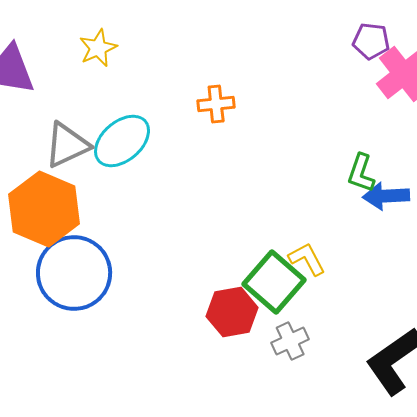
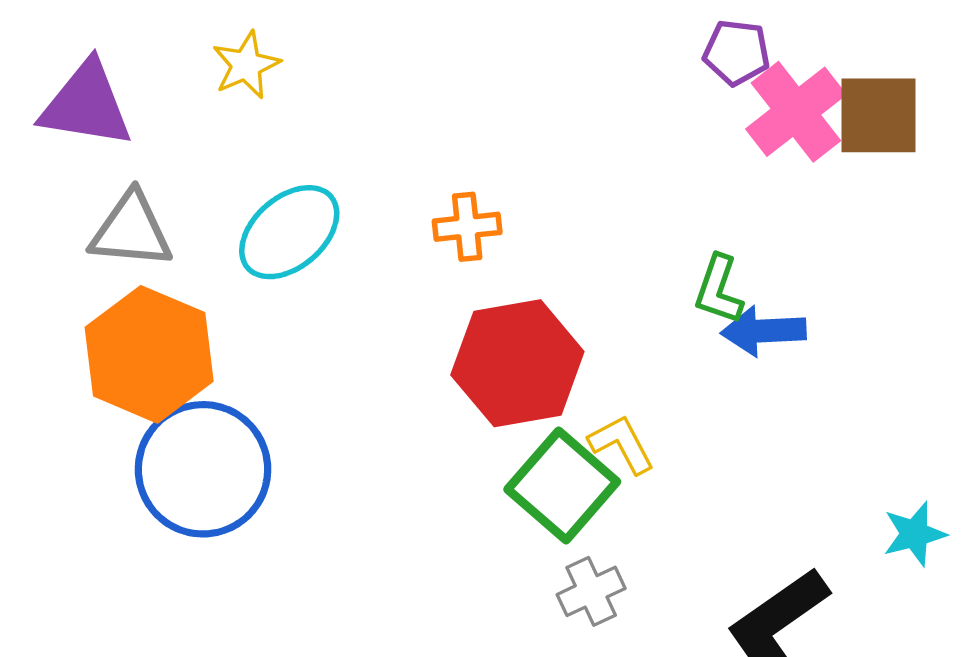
orange cross: (216, 104) -> (467, 227), moved
gray triangle: (67, 145) -> (131, 230), moved, turned 30
red hexagon: (232, 312) -> (517, 363), moved, size x1.4

